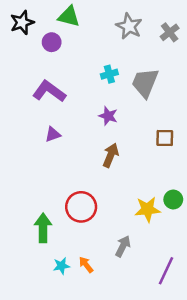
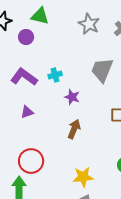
cyan cross: (109, 74) -> (55, 75), moved
red circle: (81, 207) -> (31, 161), moved
yellow star: (147, 209) -> (83, 177), moved

